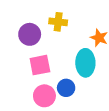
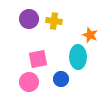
purple circle: (30, 34) -> (29, 19), moved
pink circle: (44, 96) -> (29, 82), moved

